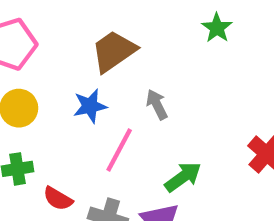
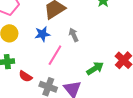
green arrow: (183, 177) -> (95, 68), moved

